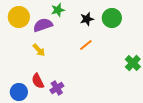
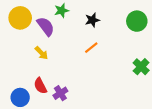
green circle: (112, 18) -> (137, 21), moved
purple semicircle: (43, 25) -> (46, 26), turned 72

